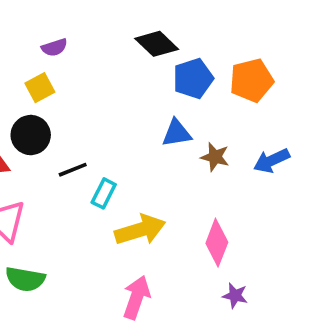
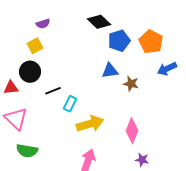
orange pentagon: (251, 80) -> (151, 42), turned -30
blue arrow: (272, 161) -> (167, 69), moved

